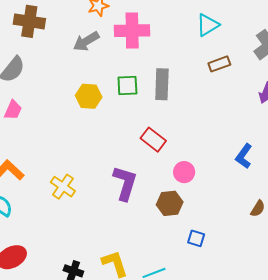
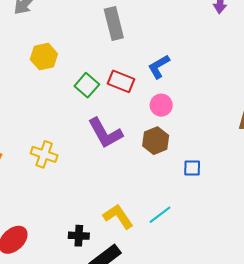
green square: (127, 85) -> (87, 85), moved, turned -30
blue L-shape: (244, 156) -> (159, 67), moved, turned 40
purple L-shape: (125, 183) -> (105, 133), turned 150

